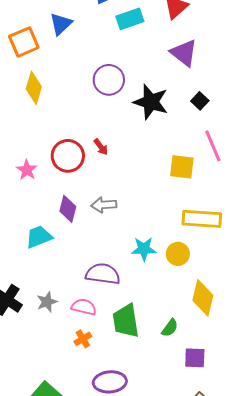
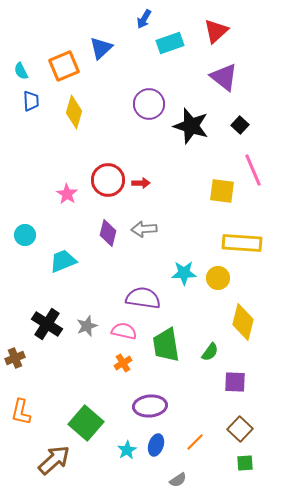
red arrow: (101, 147) -> (141, 183), moved, turned -54
cyan trapezoid: (39, 237) -> (63, 261), moved

